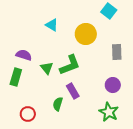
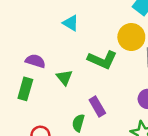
yellow circle: (86, 34) -> (131, 37), moved
green L-shape: (70, 65) -> (102, 60), moved, turned 45

